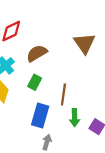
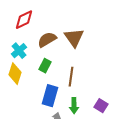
brown triangle: (85, 43) -> (74, 38), moved
green arrow: (75, 118) -> (74, 106), moved

